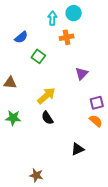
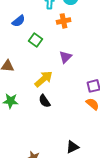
purple triangle: (82, 74) -> (66, 57), moved
black triangle: (78, 149) -> (73, 147), moved

